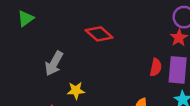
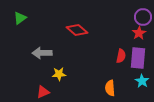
gray arrow: (54, 63) -> (42, 53), turned 60

